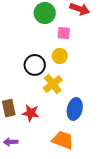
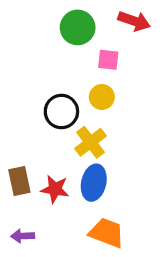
blue ellipse: (75, 109) -> (94, 183), moved

